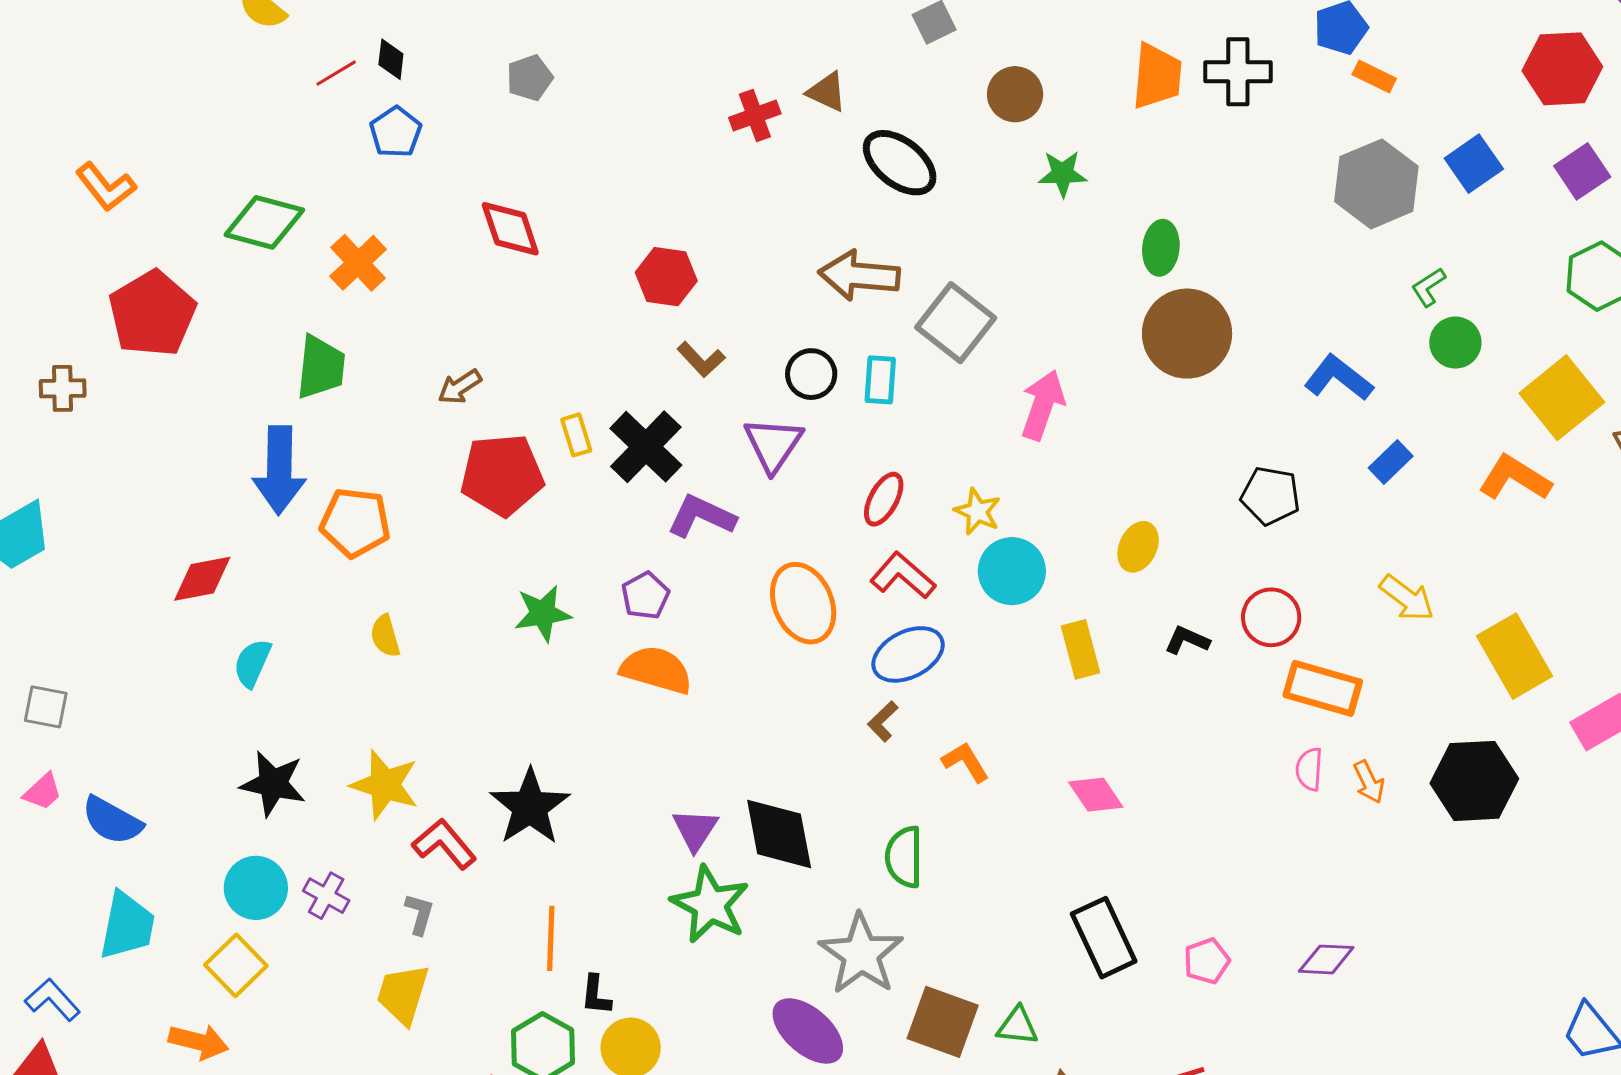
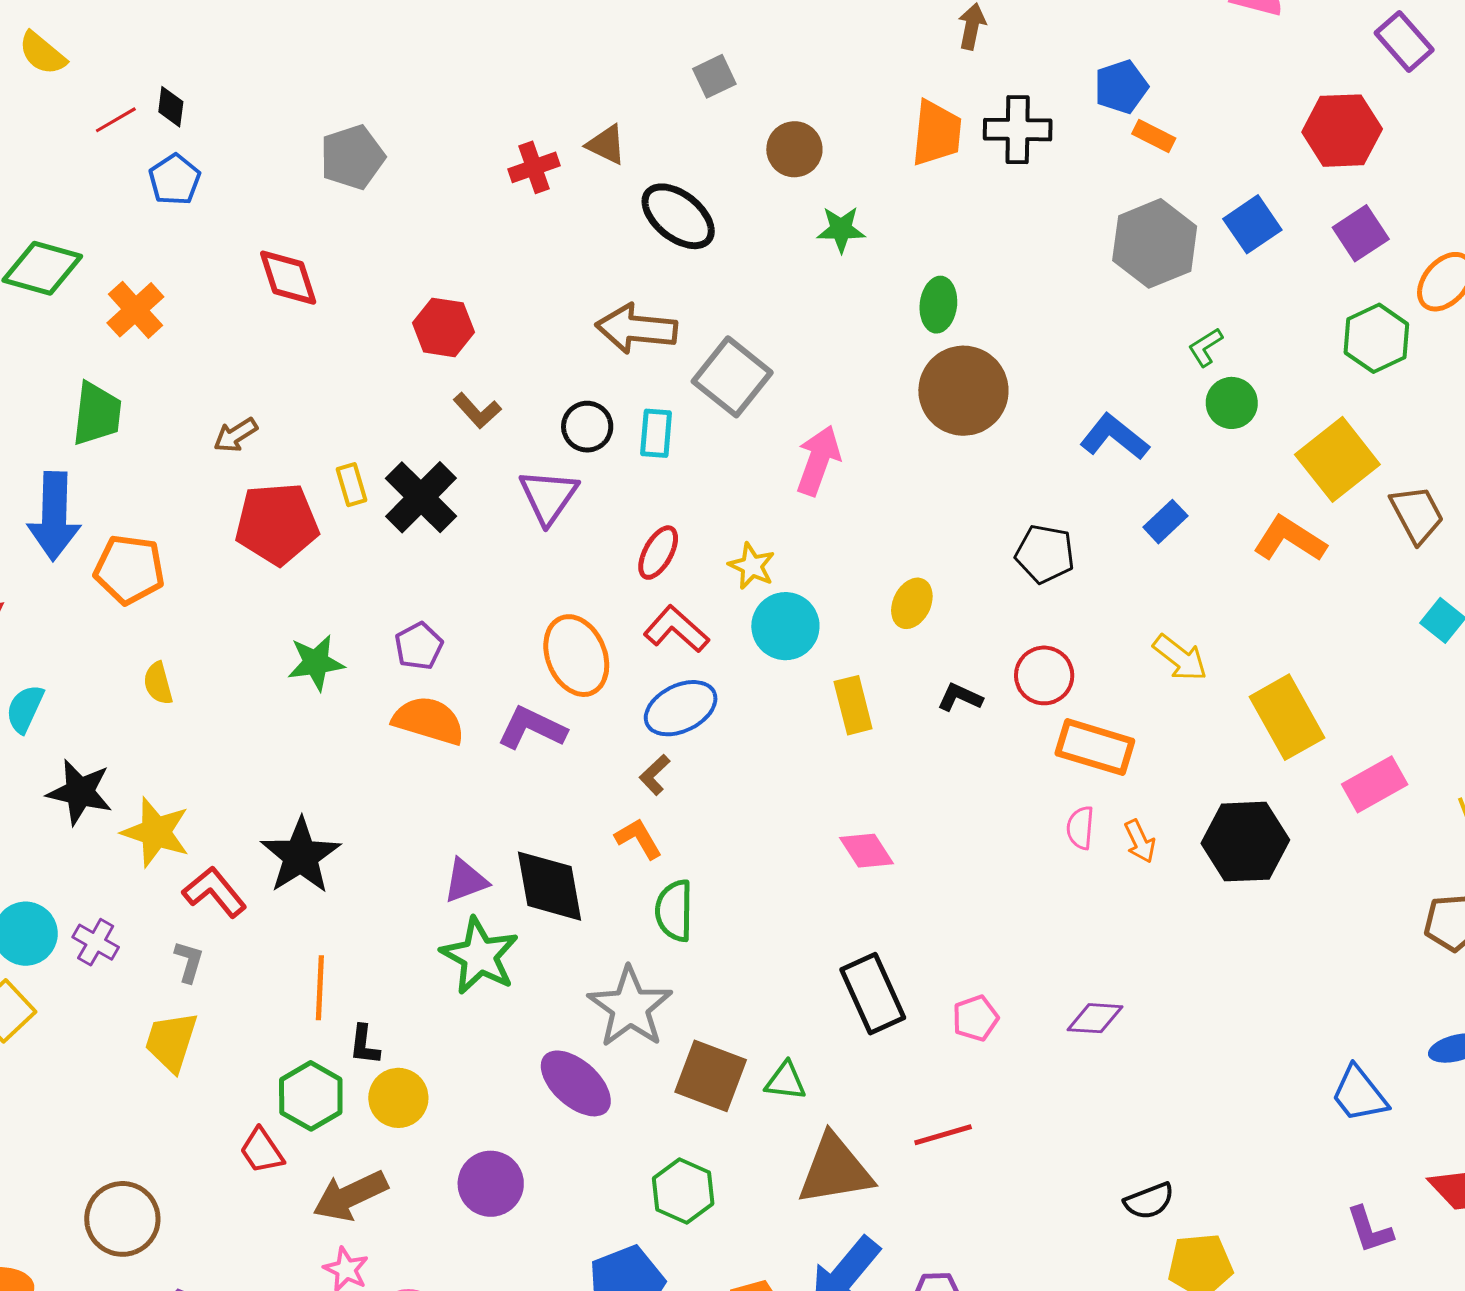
gray pentagon: (530, 78) -> (352, 157), moved, size x1.4
purple L-shape: (701, 516) -> (532, 728), moved
orange L-shape: (966, 762) -> (638, 839), moved
black star: (273, 784) -> (80, 792), moved
purple triangle: (695, 830) -> (466, 881), turned 36

